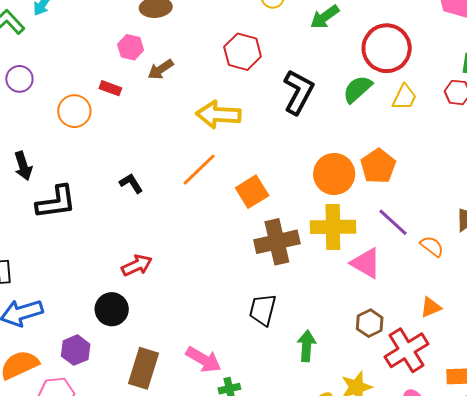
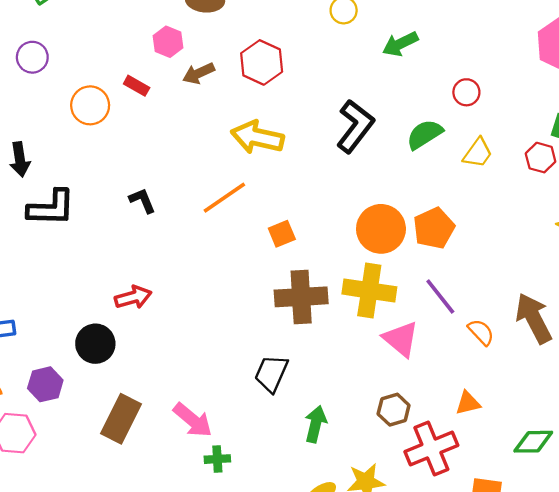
red circle: (387, 48) -> (466, 92), size x0.5
red hexagon: (243, 52) -> (262, 62), moved
orange square: (252, 192) -> (282, 234), size x0.7

